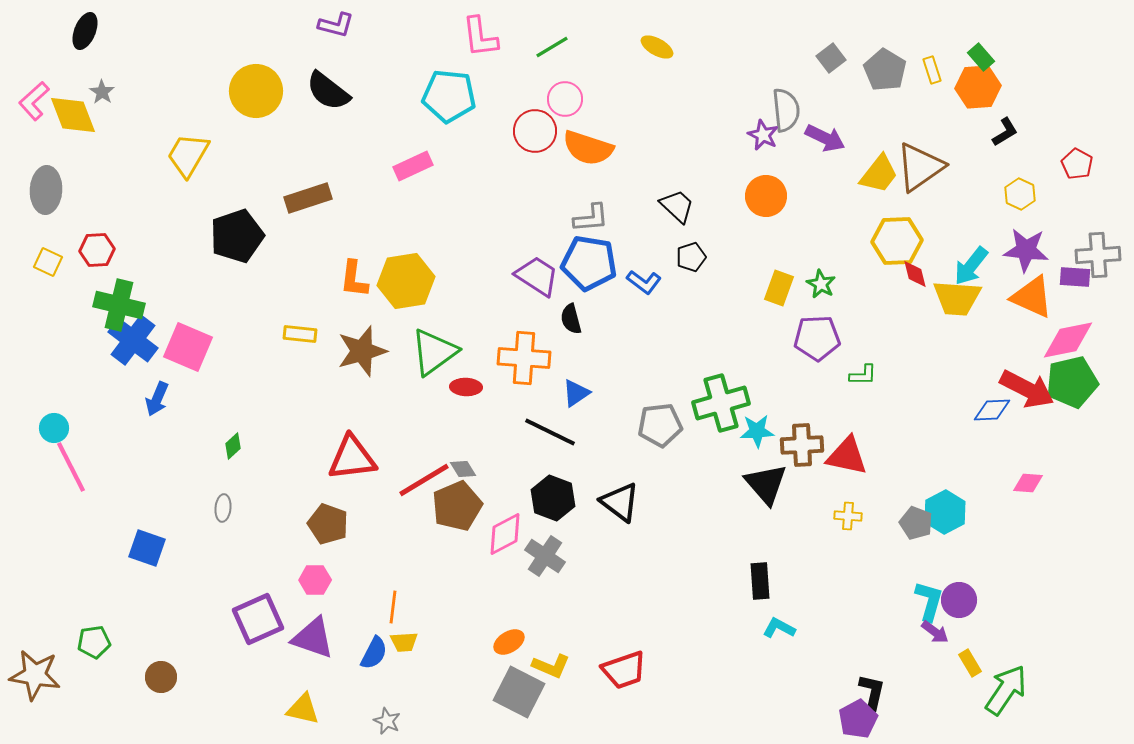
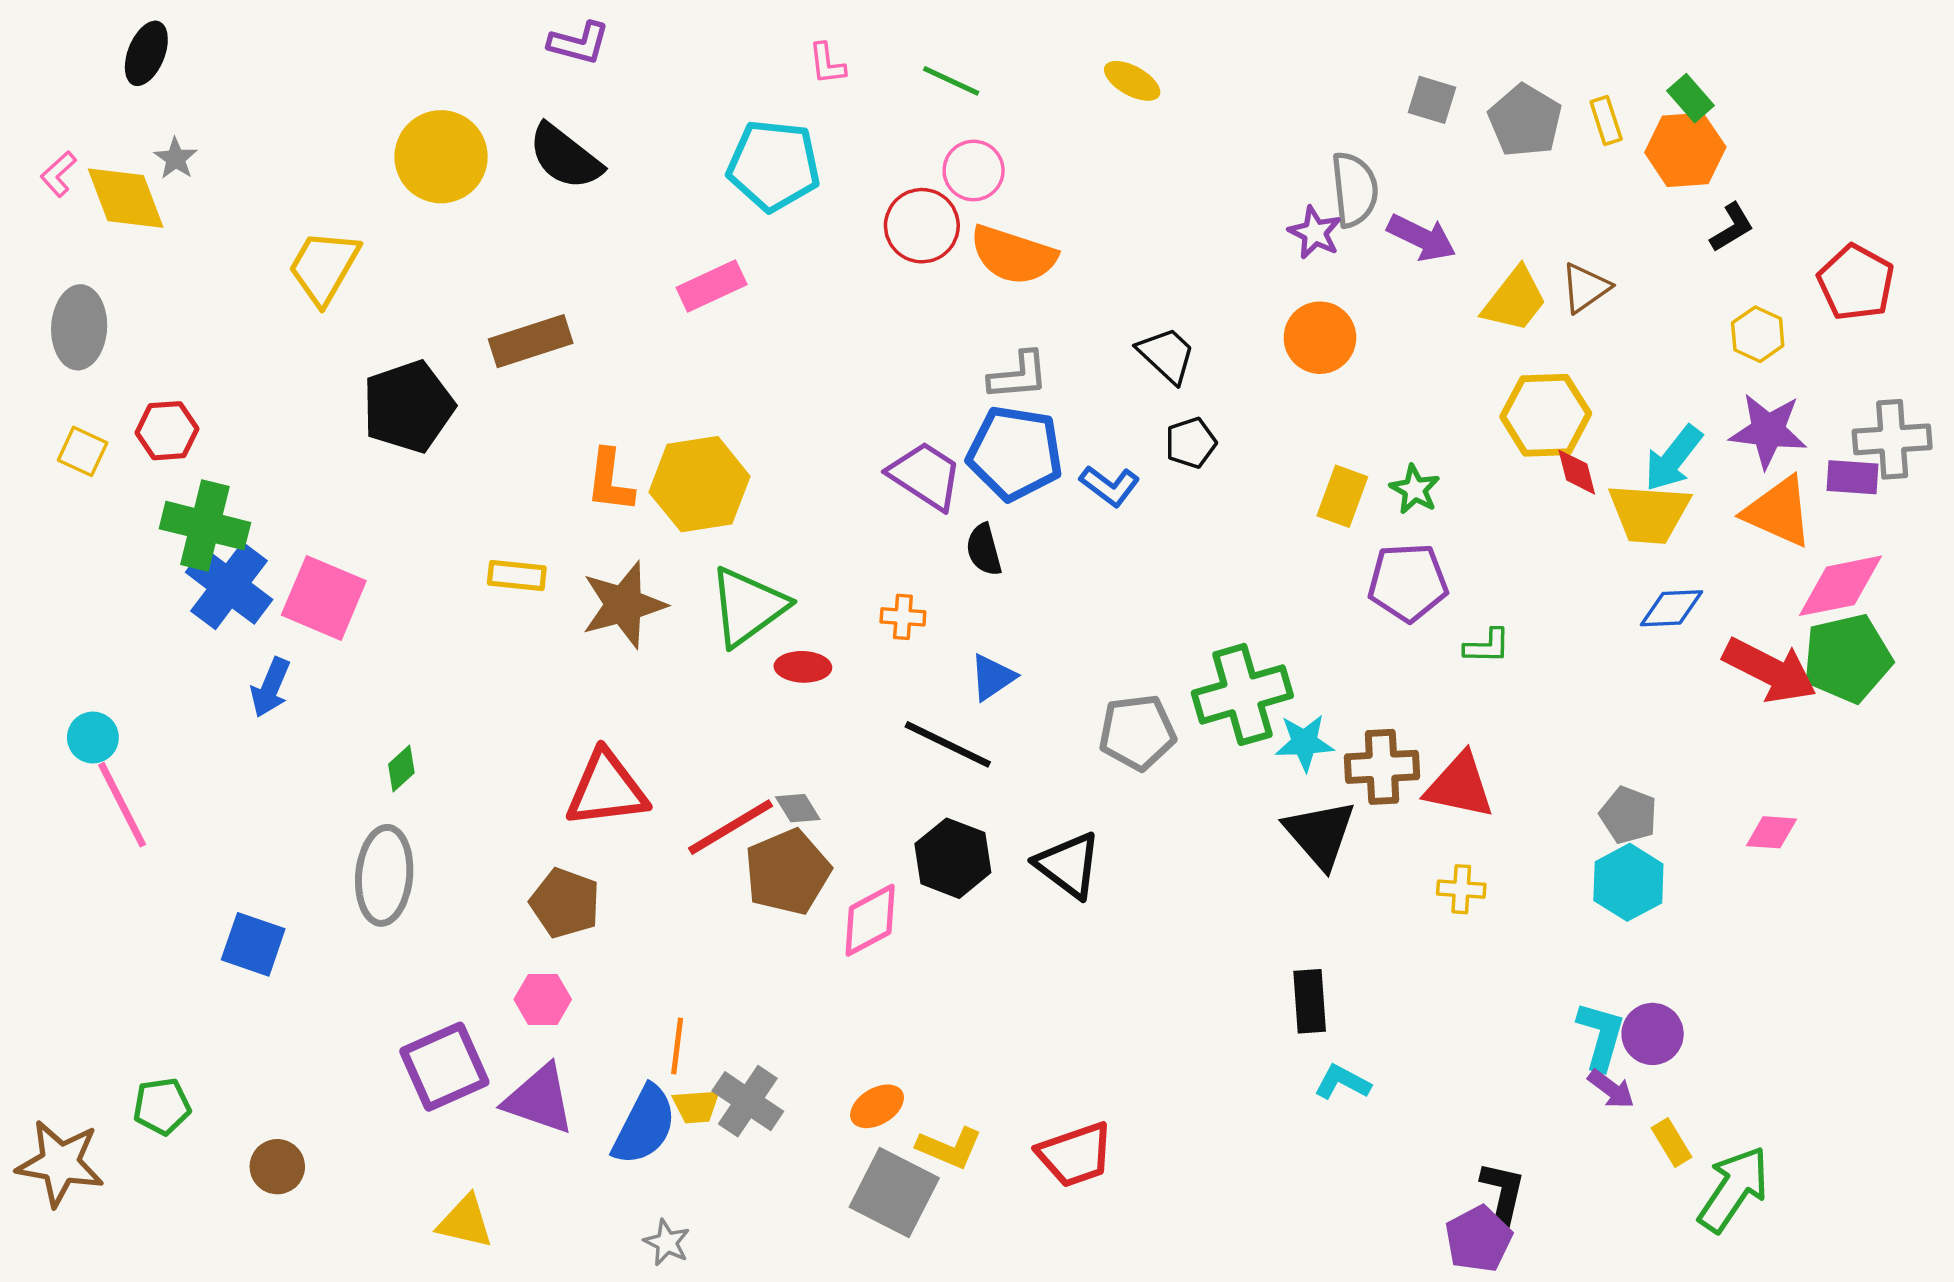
pink L-shape: (480, 37) -> (827, 64), size x0.6
green line: (552, 47) -> (951, 81), turned 56
gray square: (831, 58) -> (1432, 100), turned -36
pink L-shape: (34, 101) -> (58, 174), size x0.7
red pentagon: (1077, 164) -> (1856, 283), size x1.4
brown triangle: (920, 167) -> (1585, 288), size x0.6
orange cross: (524, 358) -> (903, 617), size x0.5
blue diamond: (992, 410) -> (1672, 608), moved
gray ellipse: (223, 508) -> (384, 875), size x2.0
gray pentagon: (916, 523) -> (1628, 815), moved
gray cross: (545, 556) -> (748, 1101), moved
blue semicircle: (374, 653) -> (644, 1125), size x1.4
yellow triangle: (303, 709) -> (465, 1222), moved

